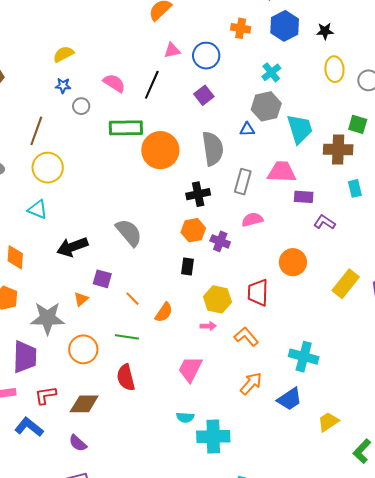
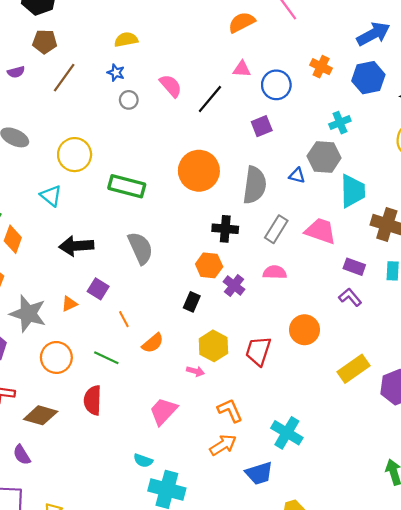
green rectangle: (126, 128) -> (127, 186), moved
brown line: (36, 131) -> (64, 78), moved
purple rectangle: (304, 197) -> (354, 267), moved
orange L-shape: (246, 337) -> (230, 410), moved

